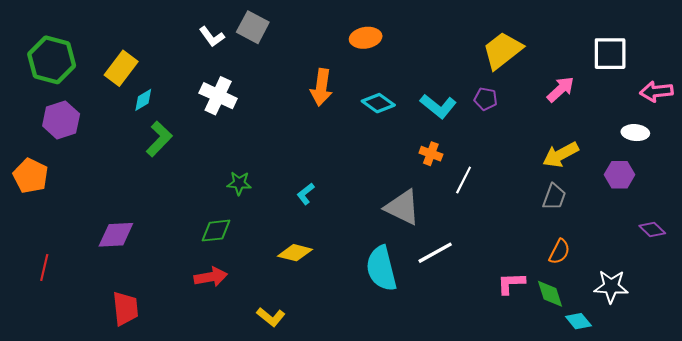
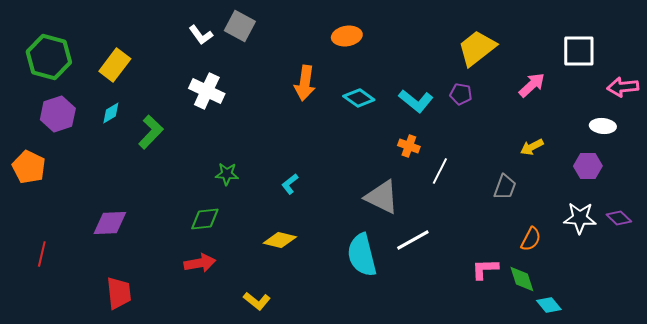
cyan diamond: (143, 100) -> (111, 113), moved
yellow arrow: (561, 155) -> (532, 147), size x0.7
gray trapezoid: (554, 197) -> (505, 187), moved
white star: (611, 286) -> (580, 218), moved

